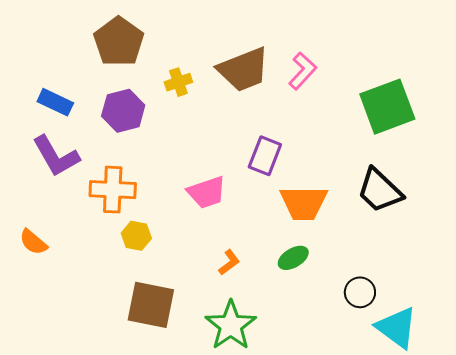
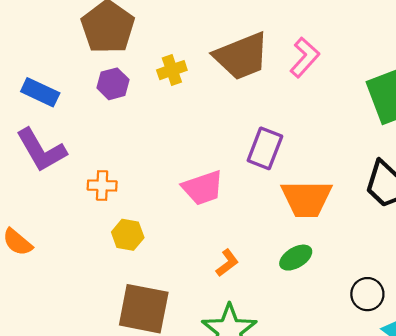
purple hexagon: (123, 111) -> (113, 84), moved, size x0.7
orange cross: (113, 190) -> (102, 186), size x0.6

